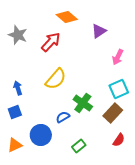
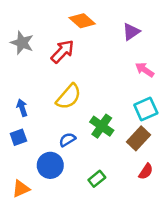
purple triangle: (99, 31) -> (131, 32), moved
pink arrow: (118, 57) -> (145, 70), turned 98
blue semicircle: (63, 117) -> (67, 140), moved
orange triangle: (15, 145) -> (21, 189), moved

